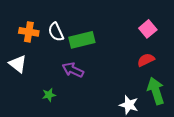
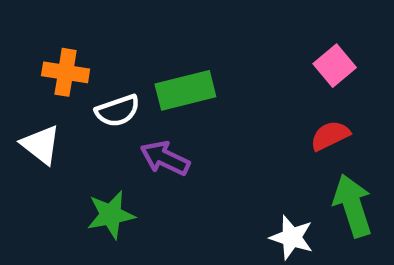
white semicircle: (56, 32) -> (118, 111), moved, turned -84
green star: (49, 95) -> (111, 215), size x1.5

